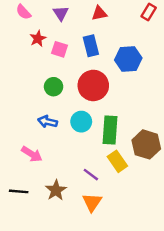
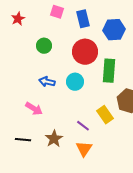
red star: (38, 39) -> (18, 19), moved
pink square: (60, 49) -> (57, 12), moved
green circle: (54, 87) -> (44, 46), moved
green rectangle: (110, 130) -> (109, 71), moved

